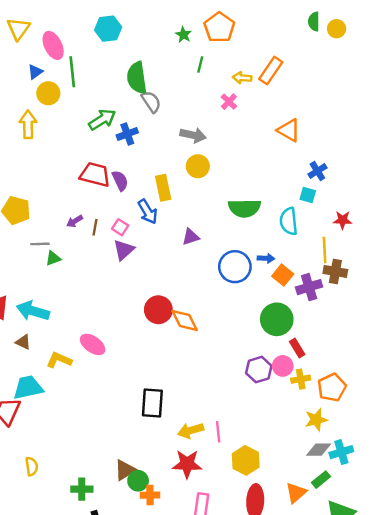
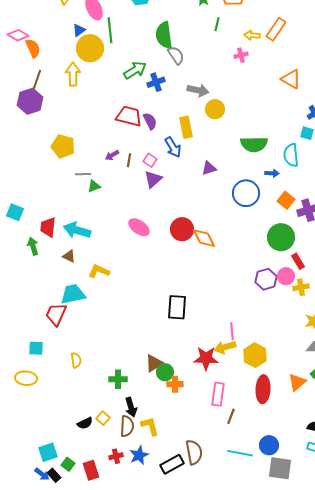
yellow circle: (48, 93) -> (90, 48), size x1.4
pink cross: (229, 102) -> (241, 55), turned 32
gray arrow: (193, 135) -> (198, 90), moved
blue arrow: (266, 258) -> (272, 173), moved
pink ellipse: (93, 344) -> (139, 227), moved
yellow arrow: (191, 431) -> (225, 347), moved

